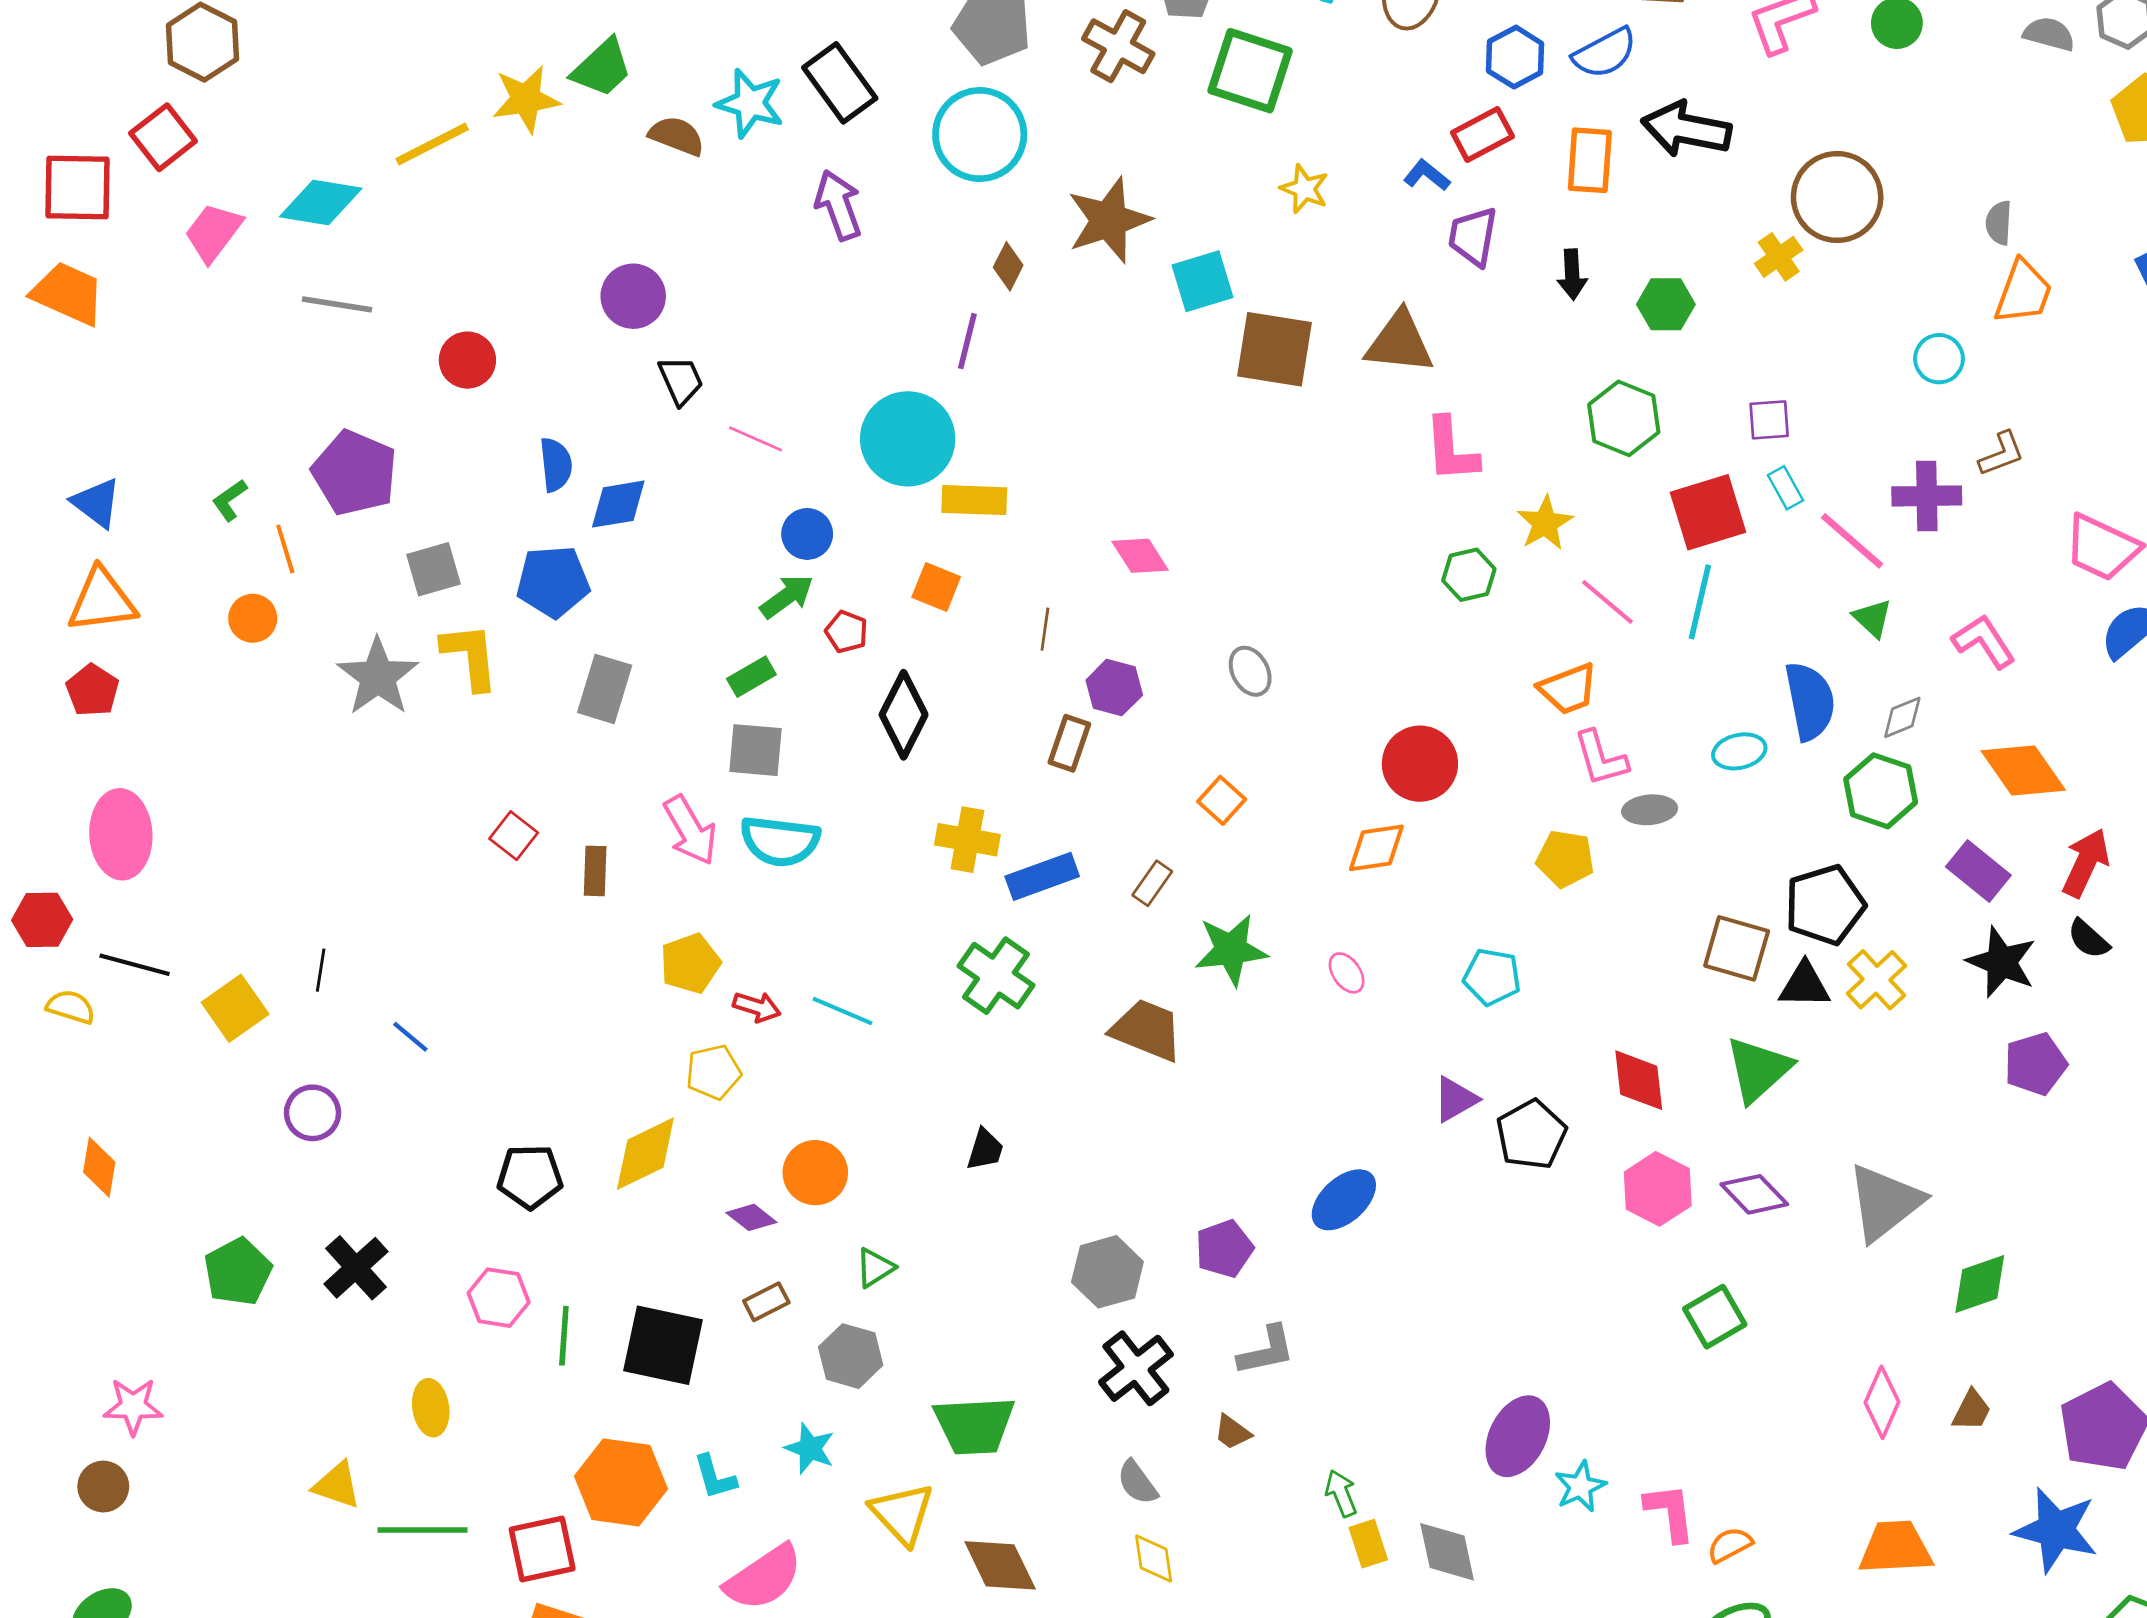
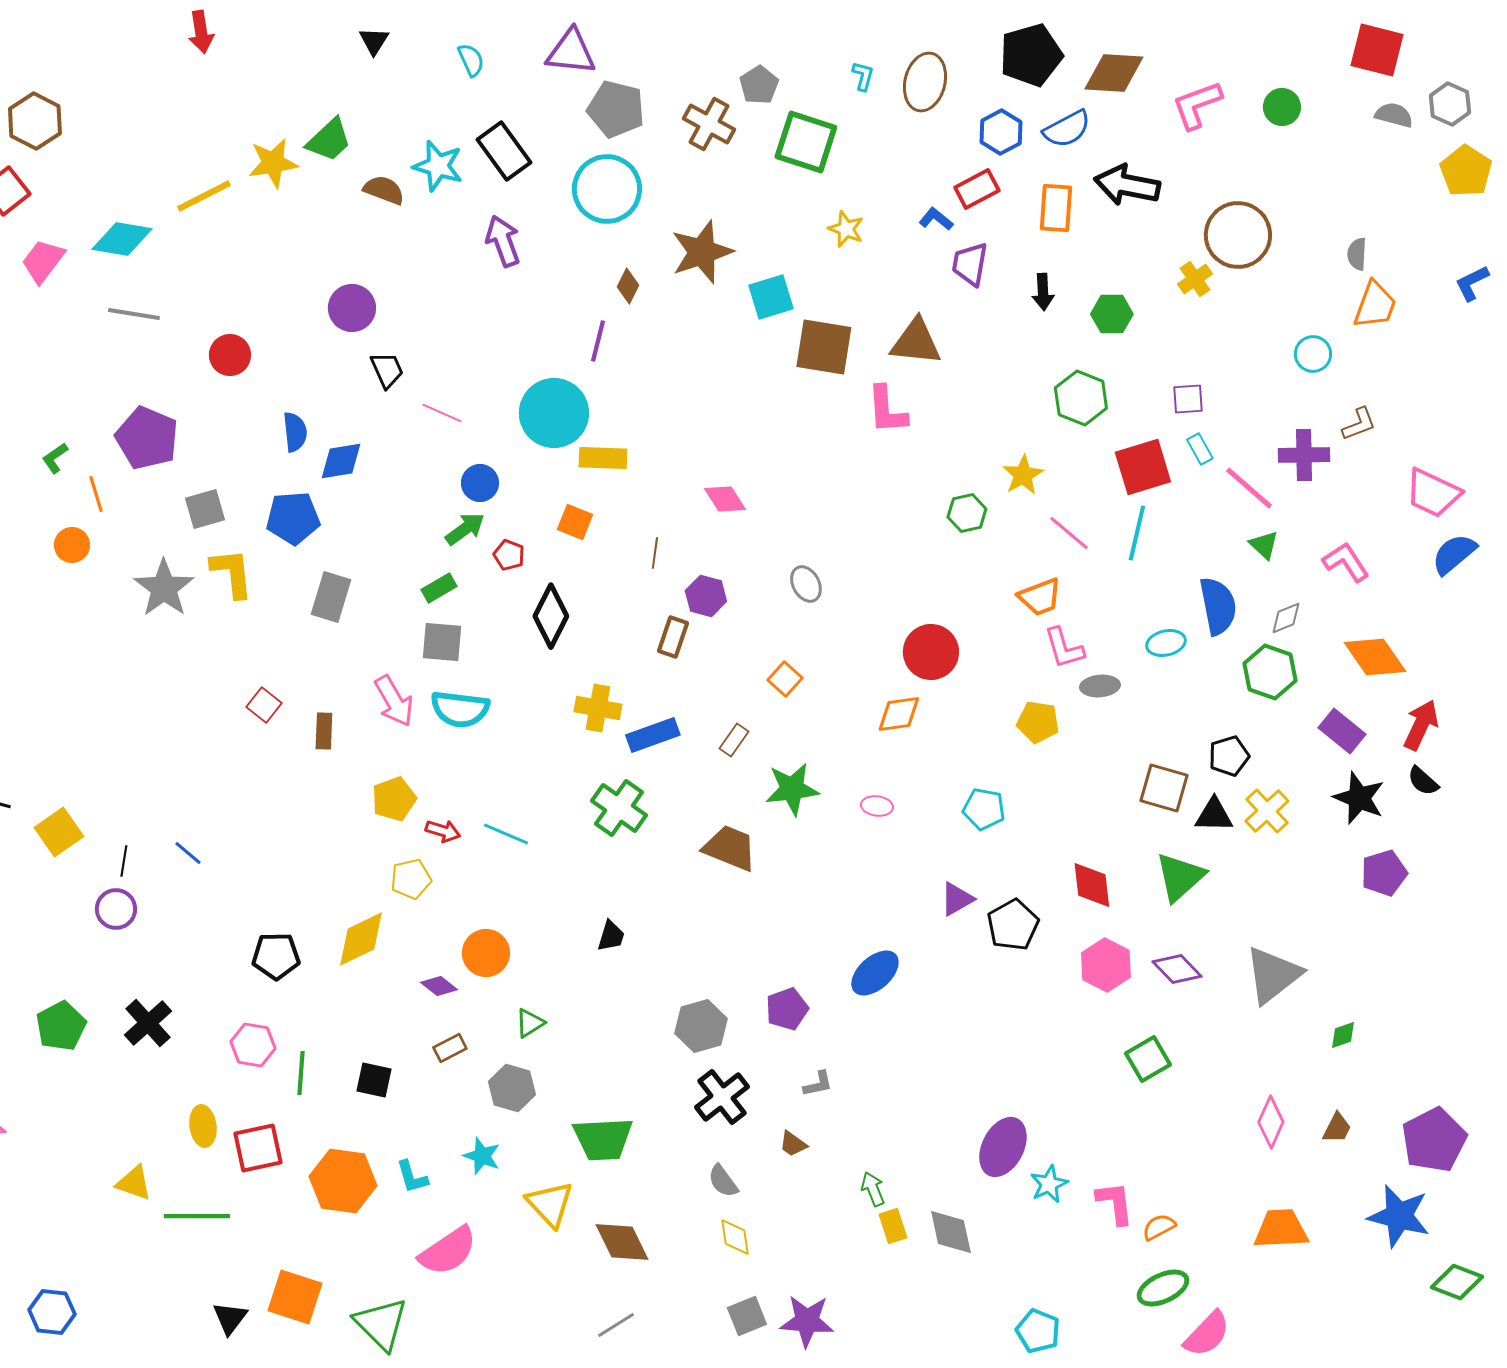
pink L-shape: (1451, 450) -> (887, 410), moved
black pentagon: (1825, 905) -> (1229, 756), size x0.7
black line: (321, 970) -> (124, 861), moved
pink ellipse: (1347, 973) -> (877, 806), turned -48
green diamond: (1980, 1284) -> (1343, 1035), size x0.6
black square: (663, 1345) -> (374, 1080), size x0.6
gray L-shape: (1266, 1351) -> (818, 1084), size x0.7
red square: (542, 1549) -> (258, 1148), moved

